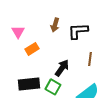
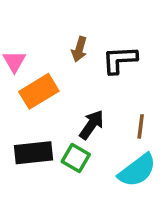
orange rectangle: (32, 49) -> (39, 91), size x1.5
brown line: (90, 59) -> (141, 126), moved

